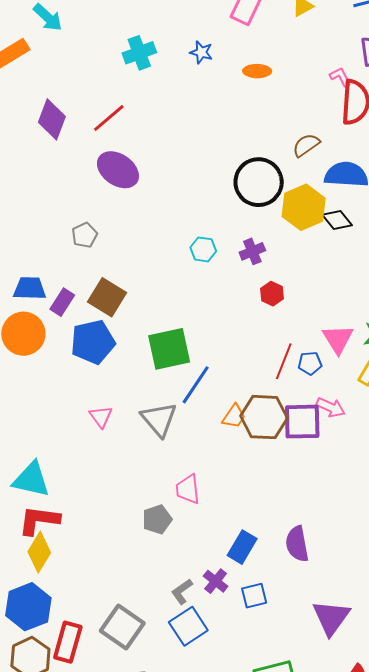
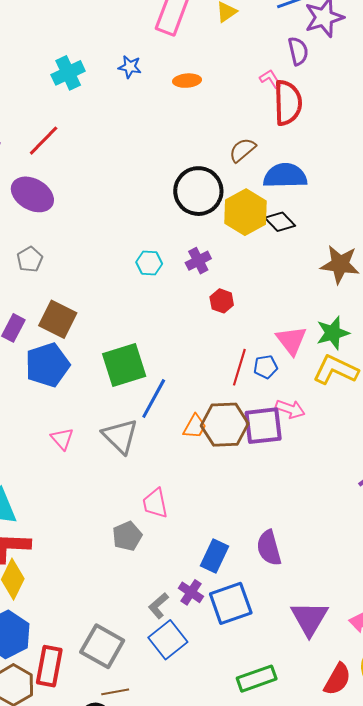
purple ellipse: (118, 170) -> (32, 194), moved
blue square: (254, 596) -> (231, 603), size x1.6

